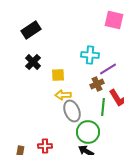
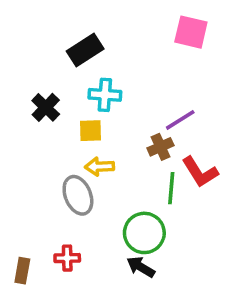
black rectangle: (31, 30) -> (85, 50), moved
cyan cross: (90, 55) -> (105, 95), moved
gray ellipse: (72, 111) -> (78, 195), moved

